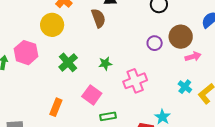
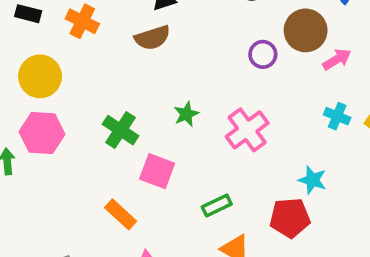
brown semicircle: (98, 18) -> (152, 38), turned 108
yellow circle: (52, 25) -> (40, 76), moved
pink square: (92, 95) -> (157, 171), moved
orange rectangle: (56, 107) -> (121, 214), turned -54

